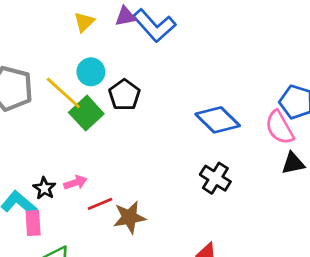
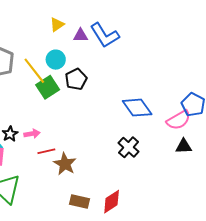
purple triangle: (125, 16) -> (81, 35), moved
pink semicircle: (280, 127) -> (179, 120), turned -100
brown star: (129, 217) -> (65, 164), turned 30

